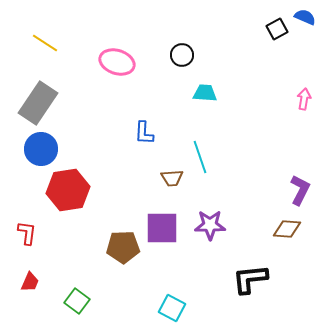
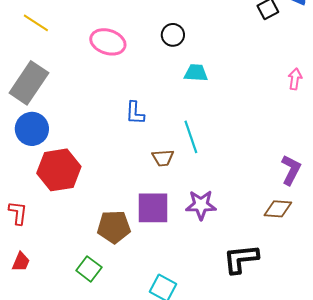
green square: (77, 301) -> (89, 269), moved

